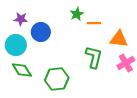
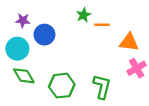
green L-shape: (94, 57) -> (102, 87), moved

